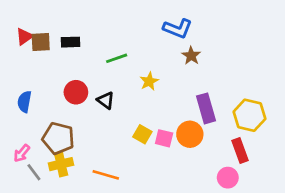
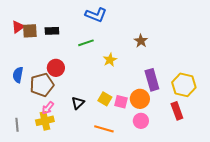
blue L-shape: (178, 28) -> (96, 15), moved
black triangle: (106, 100) -> (78, 103), moved, turned 40
brown pentagon: (58, 138) -> (42, 85), moved, turned -30
pink arrow: (22, 153) -> (48, 108), moved
gray line: (34, 172) -> (17, 125), moved, turned 32
orange line: (106, 175) -> (104, 129), moved
pink circle: (228, 178) -> (141, 121), moved

